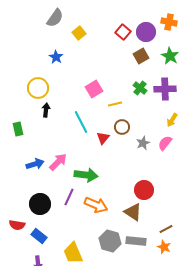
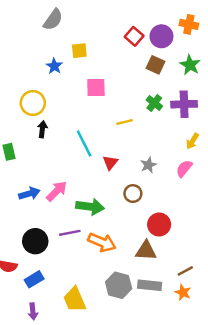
yellow square: (79, 33) -> (79, 51), moved, turned 32
brown square: (141, 56) -> (156, 65), turned -35
pink square: (94, 89) -> (96, 88), moved, turned 30
brown circle: (122, 127) -> (133, 194), moved
gray star: (143, 143) -> (148, 165), moved
purple line: (69, 197) -> (70, 233), turned 54
brown triangle: (133, 212) -> (146, 251), turned -30
blue rectangle: (39, 236) -> (34, 279), turned -70

